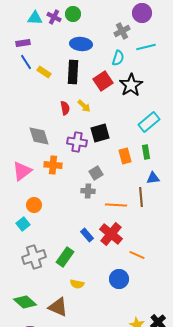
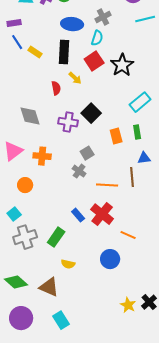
gray cross: (122, 31) -> (103, 17), moved
cyan line: (146, 47) -> (145, 19), moved
cyan semicircle: (118, 58) -> (97, 38), moved
yellow arrow: (84, 106) -> (75, 78), moved
black square: (100, 133) -> (91, 113), turned -30
orange cross: (53, 165) -> (42, 156), moved
gray cross: (88, 191) -> (79, 171), turned 32
cyan square: (23, 224) -> (14, 214), moved

